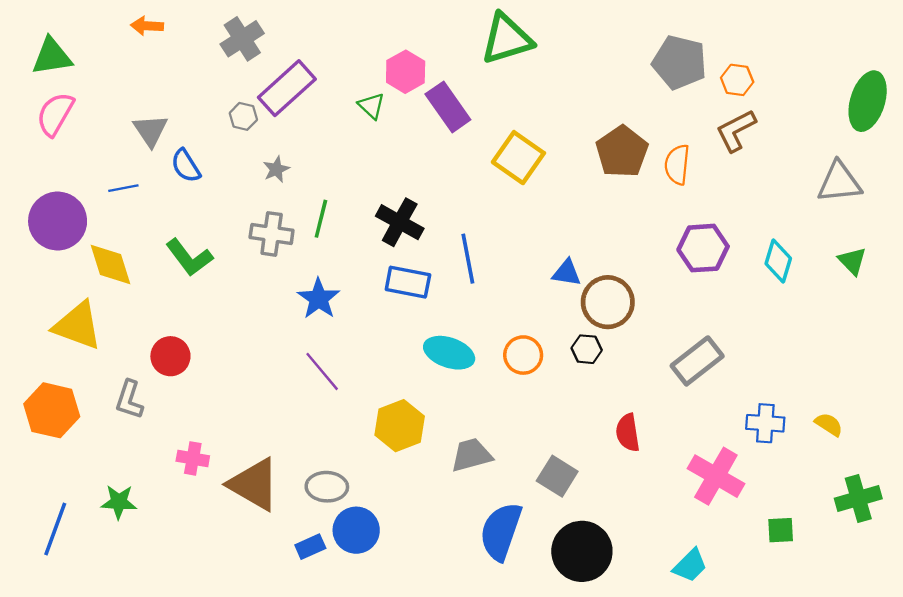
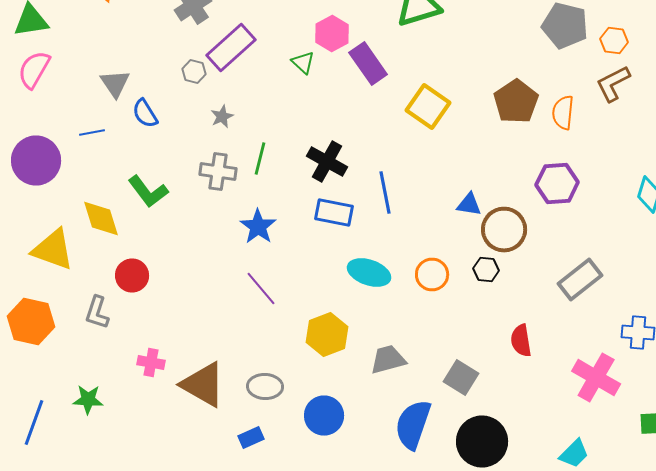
purple hexagon: (703, 248) -> (557, 184), moved
yellow diamond: (111, 265) -> (101, 218), moved
blue circle: (356, 530) -> (324, 416), moved

